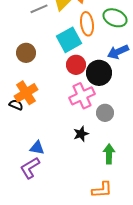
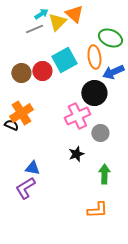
orange ellipse: (87, 24) -> (94, 57), moved
red circle: (76, 65) -> (42, 71), moved

